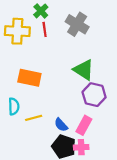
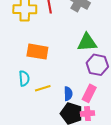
green triangle: (84, 70) -> (87, 42), turned -35
blue semicircle: (61, 125) -> (68, 94), turned -136

